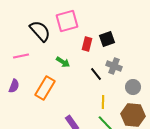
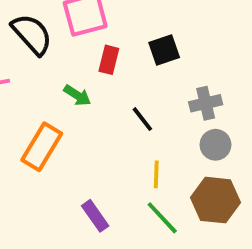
red rectangle: (87, 44) -> (109, 60), moved
gray cross: (114, 66) -> (206, 103), moved, turned -35

